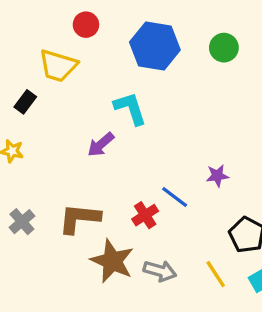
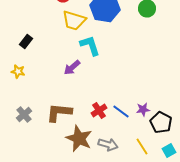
yellow trapezoid: (58, 66) -> (74, 20), moved
purple star: (217, 176) -> (143, 110), moved
blue line: (175, 197) -> (121, 112), moved

